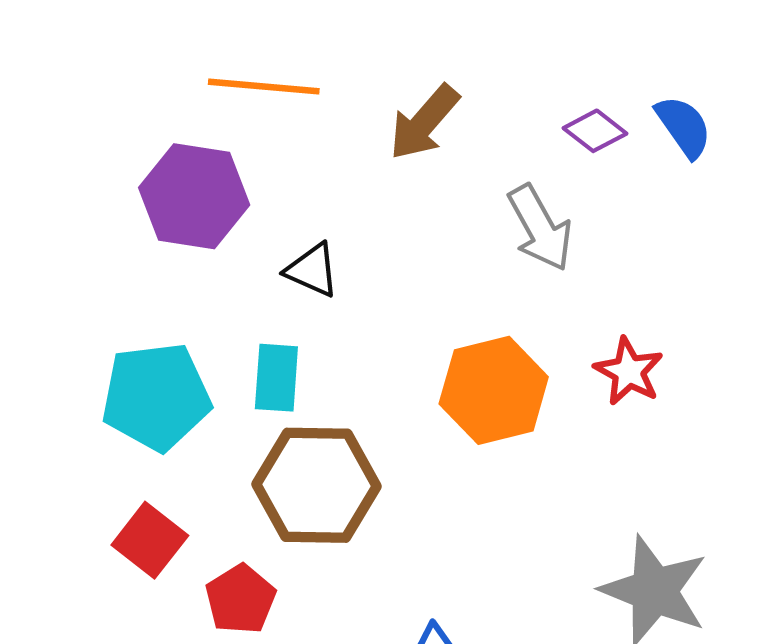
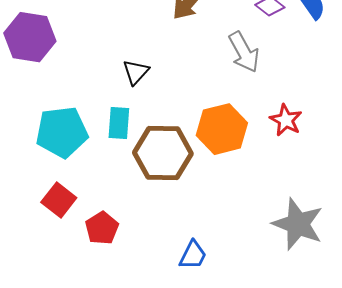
purple hexagon: (194, 196) -> (30, 37), moved
black triangle: (312, 270) -> (136, 72), turned 48
brown hexagon: (316, 485) -> (163, 153), moved

